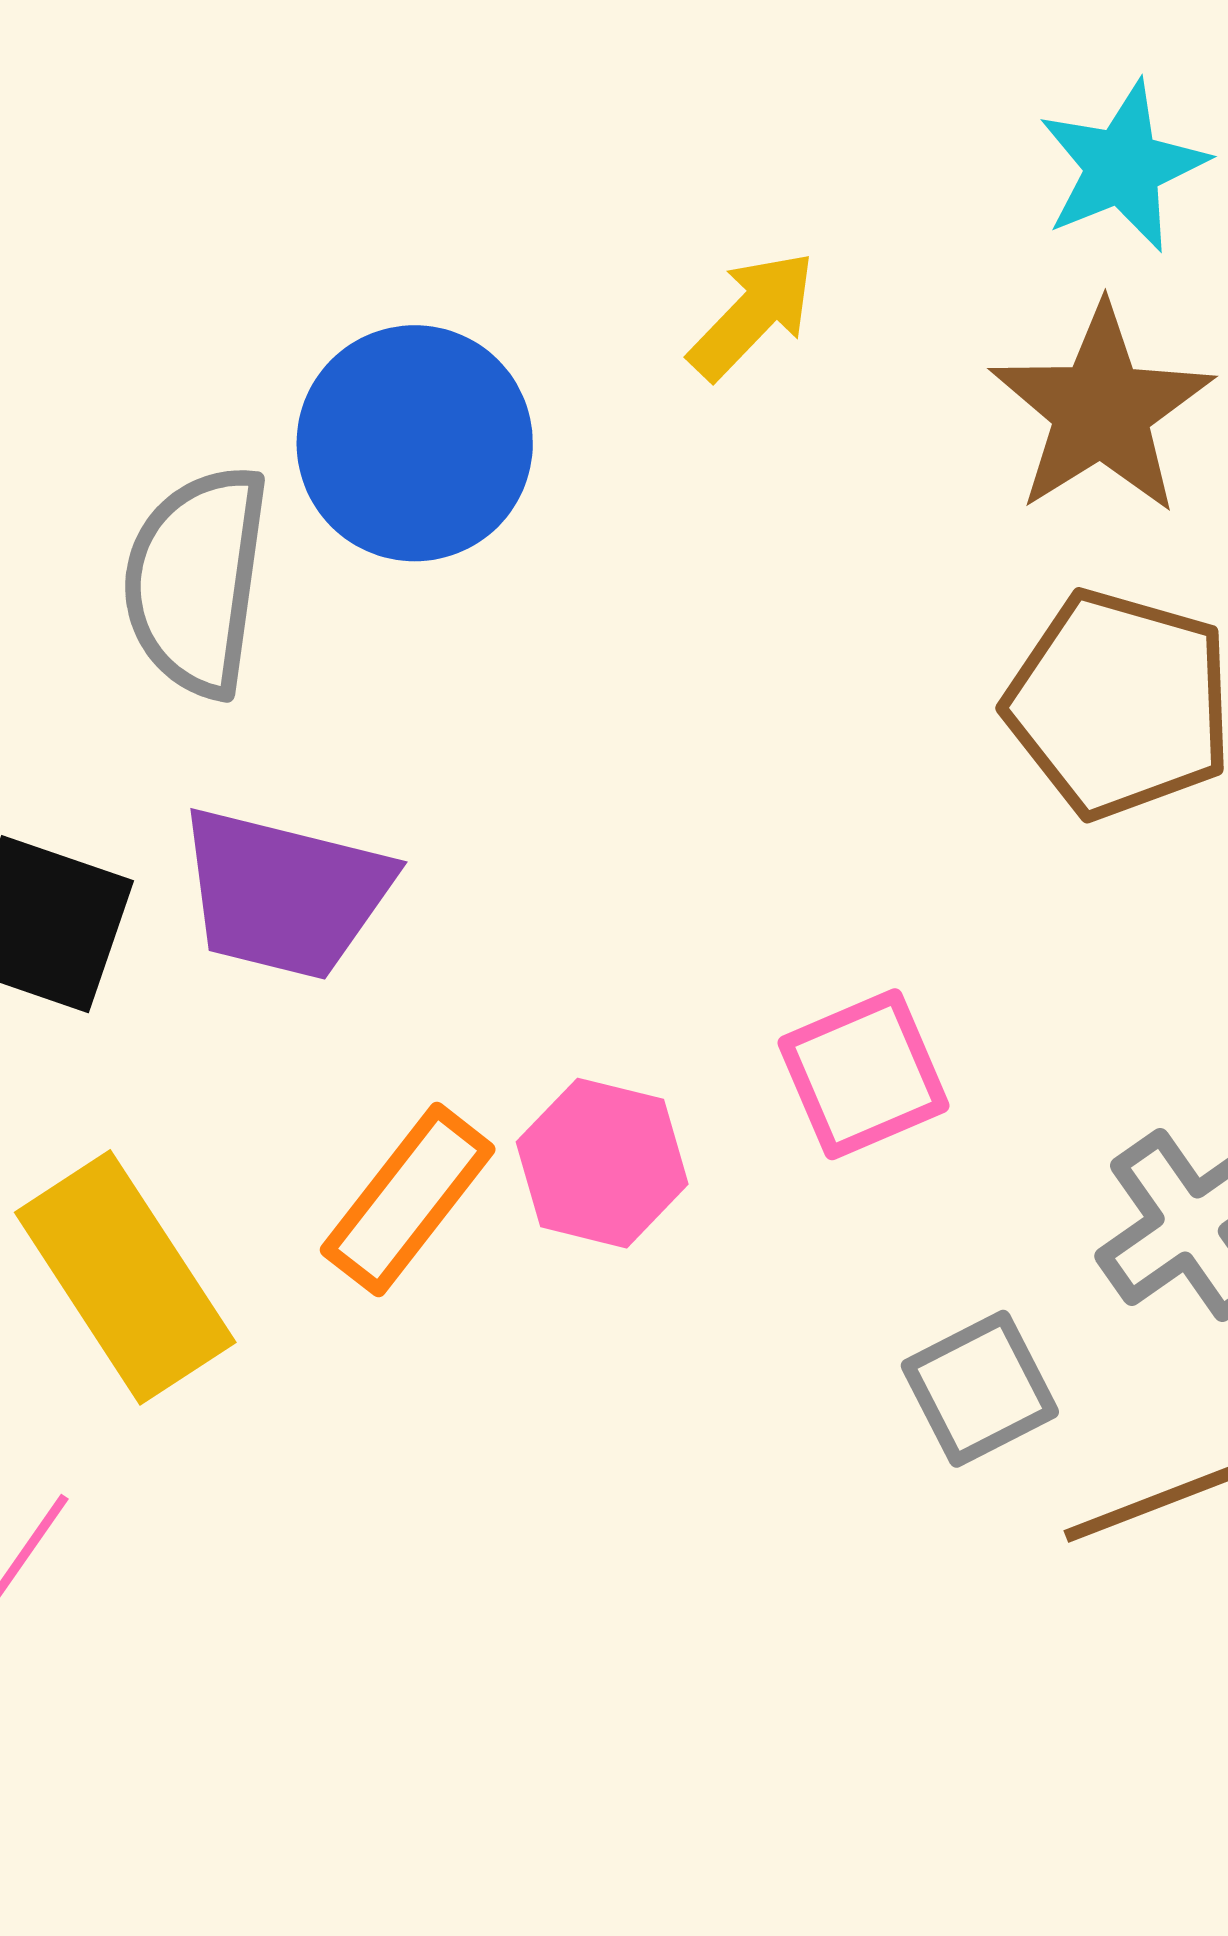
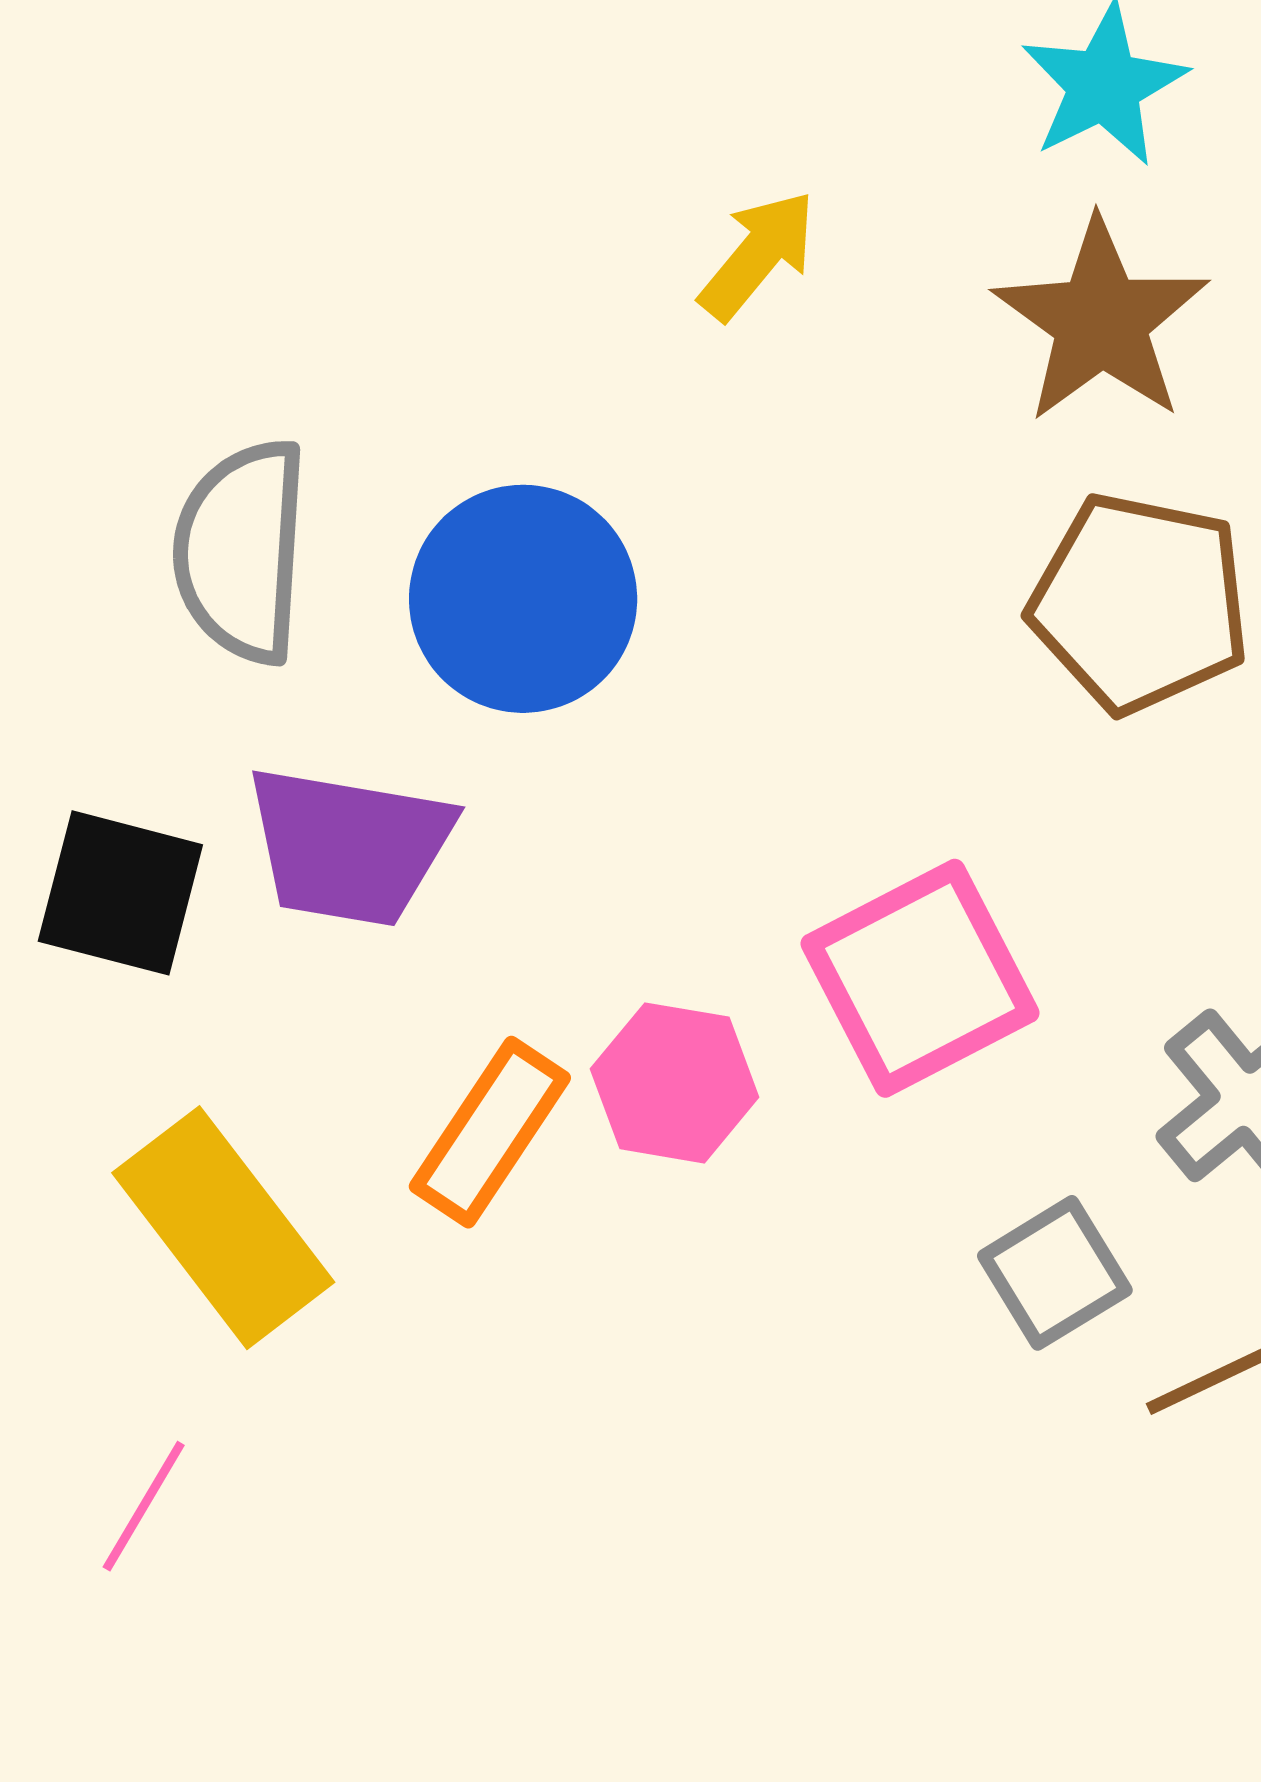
blue circle: (415, 443) -> (523, 599), moved
pink square: (863, 1074) -> (920, 978), size x1.4

